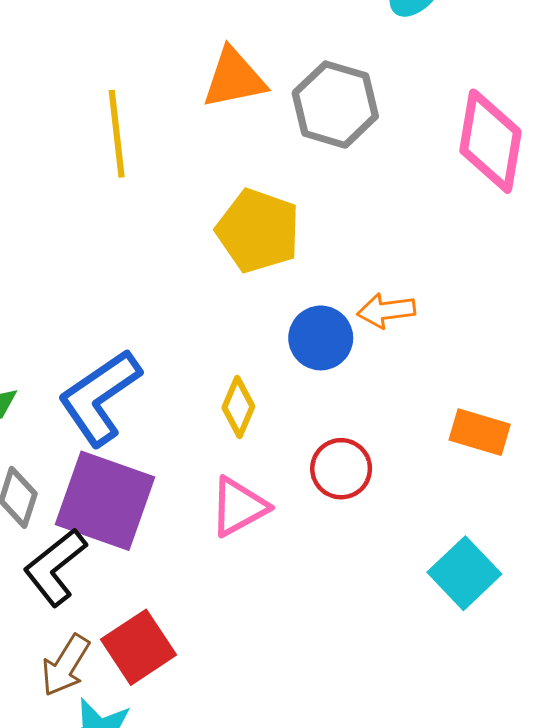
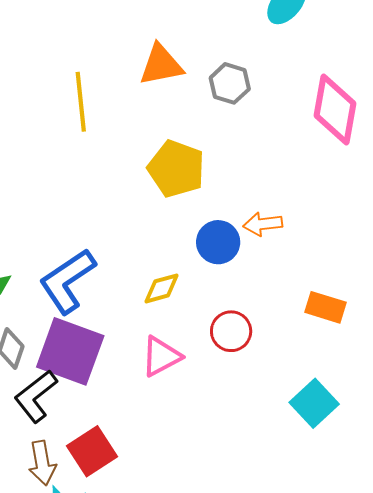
gray hexagon: (335, 105) -> (230, 83), size x0.7
yellow diamond: (238, 407) -> (162, 288), turned 51
brown arrow: (66, 665) -> (42, 463), turned -42

